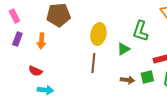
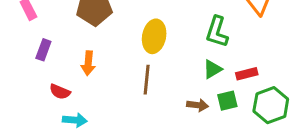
purple rectangle: (17, 39) -> (43, 50), moved
orange arrow: (41, 41) -> (88, 63), moved
green triangle: (123, 49) -> (212, 69), moved

